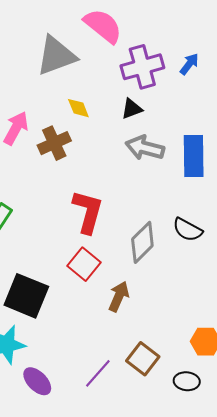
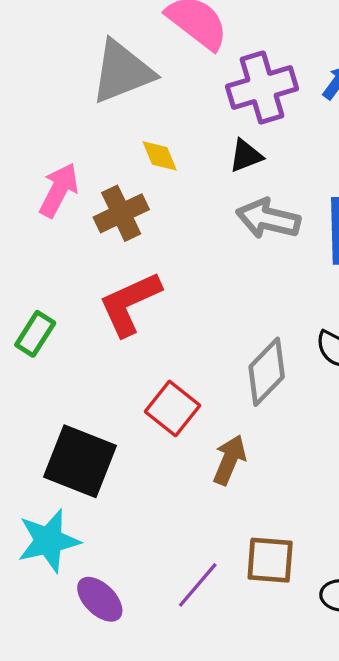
red L-shape: (88, 212) -> (130, 304), moved, turned -129
brown square: (143, 359) -> (270, 560), turned -32

